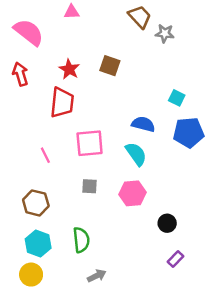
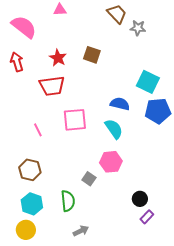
cyan square: (177, 98) -> (148, 82), size x1.6
red trapezoid: (62, 103) -> (52, 86), turned 76
gray square: (90, 186) -> (89, 179), moved, turned 32
black circle: (167, 223) -> (140, 199), moved

